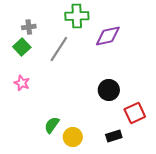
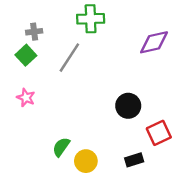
purple diamond: (108, 36) -> (154, 42), moved

